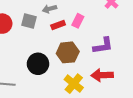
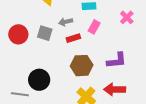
pink rectangle: (78, 21) -> (94, 27), moved
black circle: (38, 64) -> (39, 80), moved

